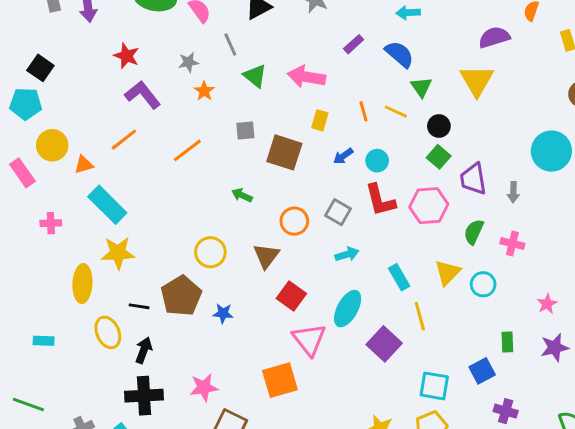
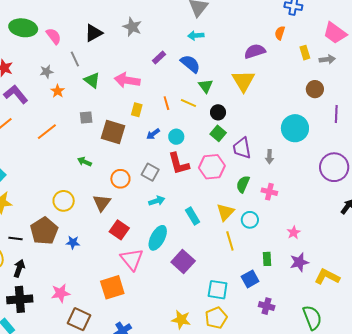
yellow line: (420, 316) -> (230, 241), moved

